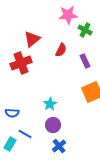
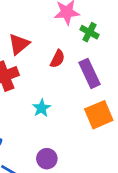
purple rectangle: (85, 61) -> (89, 73), size x1.5
cyan star: (50, 104) -> (42, 108), moved

